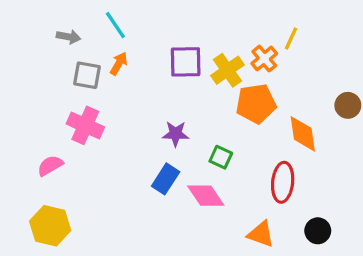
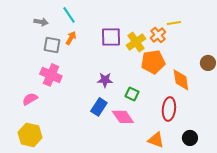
yellow line: (291, 38) -> (174, 23), turned 56

